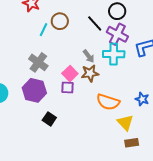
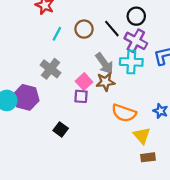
brown circle: (60, 21) -> (84, 29), moved
gray arrow: (89, 56) -> (104, 64), size x1.5
purple hexagon: (34, 90) -> (26, 97), moved

